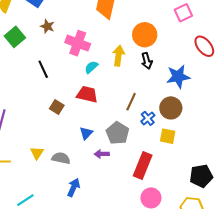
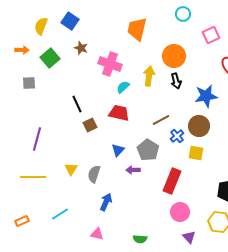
black line: (43, 69) -> (77, 104), moved
brown line: (131, 102) -> (161, 120), turned 36
brown square: (57, 107) -> (90, 125), turned 32
gray semicircle: (61, 158) -> (94, 174), turned -84

